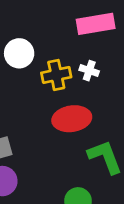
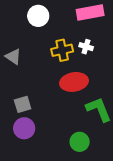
white circle: (19, 53) -> (38, 16), moved

